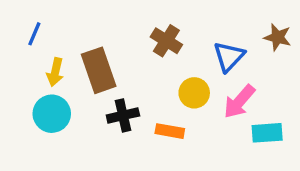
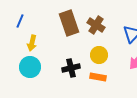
brown rectangle: (99, 70) -> (69, 23), moved
yellow circle: (194, 93) -> (99, 55), moved

